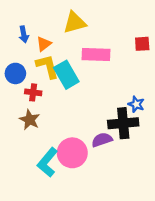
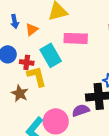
yellow L-shape: (47, 66) -> (37, 76), moved
red cross: (33, 92) -> (27, 62), moved

